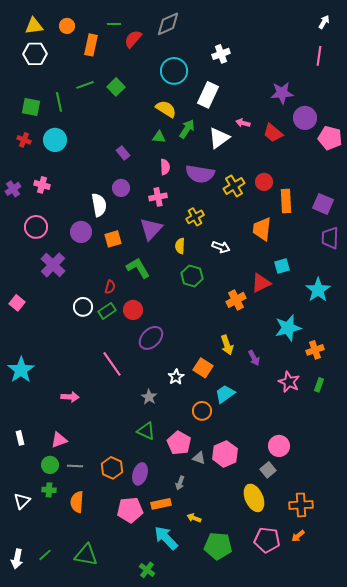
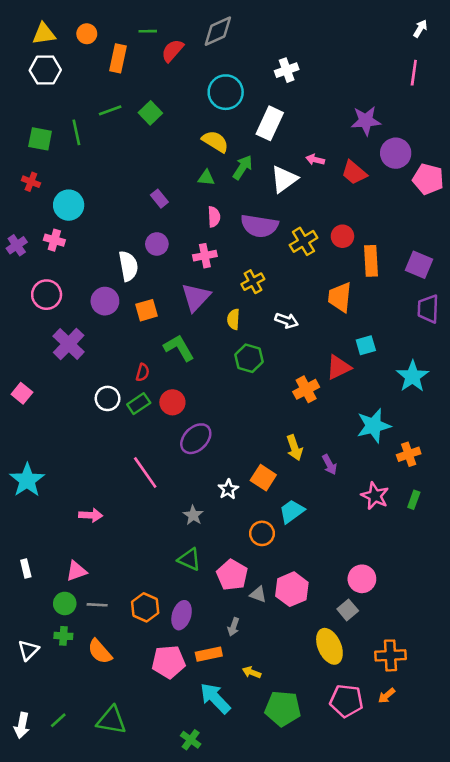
cyan circle: (55, 140) -> (69, 205), moved
orange semicircle: (77, 502) -> (100, 652), turned -45

